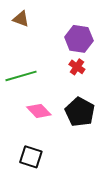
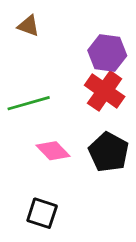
red cross: (77, 67) -> (105, 91), size x1.8

